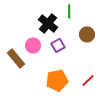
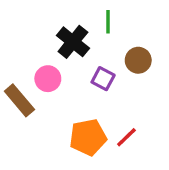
purple square: (58, 45) -> (103, 79), moved, turned -32
red line: (88, 80) -> (126, 137), moved

